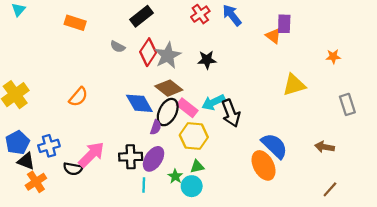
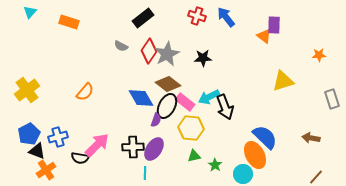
red cross: (200, 14) -> (197, 16), turned -36
orange rectangle: (75, 23) -> (69, 22), moved
green star: (175, 176) -> (215, 165), moved
cyan circle: (192, 186) -> (243, 174), moved

